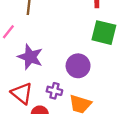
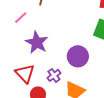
purple cross: (54, 91) -> (54, 75), turned 32

